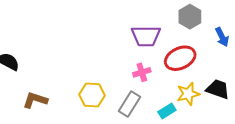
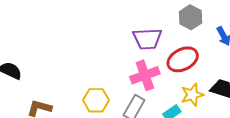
pink cross: (142, 72) -> (145, 75), size x1.6

